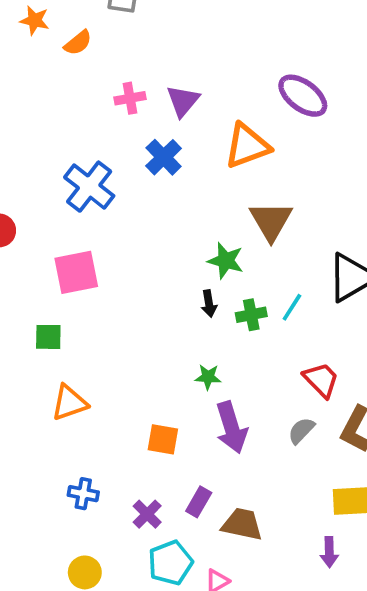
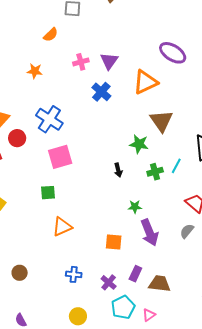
orange star: (35, 20) -> (35, 71), moved
blue cross: (89, 187) -> (49, 119), moved
black arrow: (209, 304) -> (118, 170), moved

